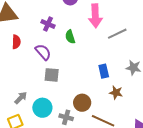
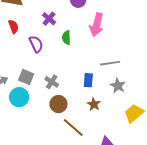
gray line: (117, 34) -> (110, 63), moved
red semicircle: (16, 42) -> (13, 27), turned -40
gray square: (52, 75) -> (26, 77), moved
gray cross: (66, 117) -> (52, 82), moved

